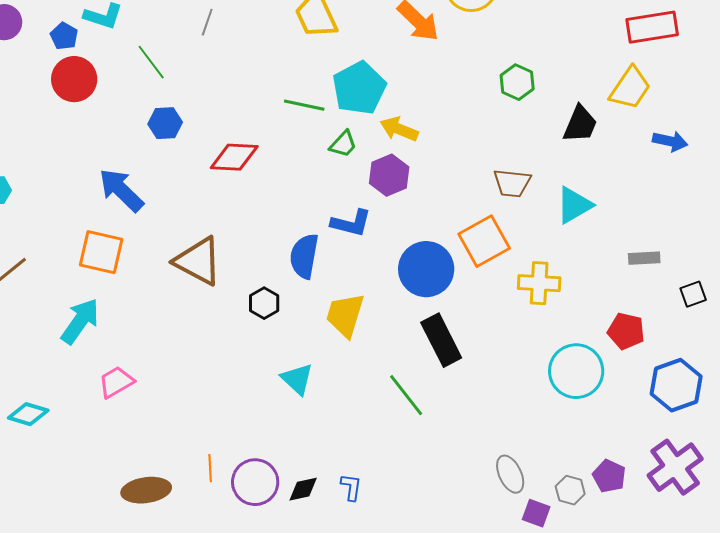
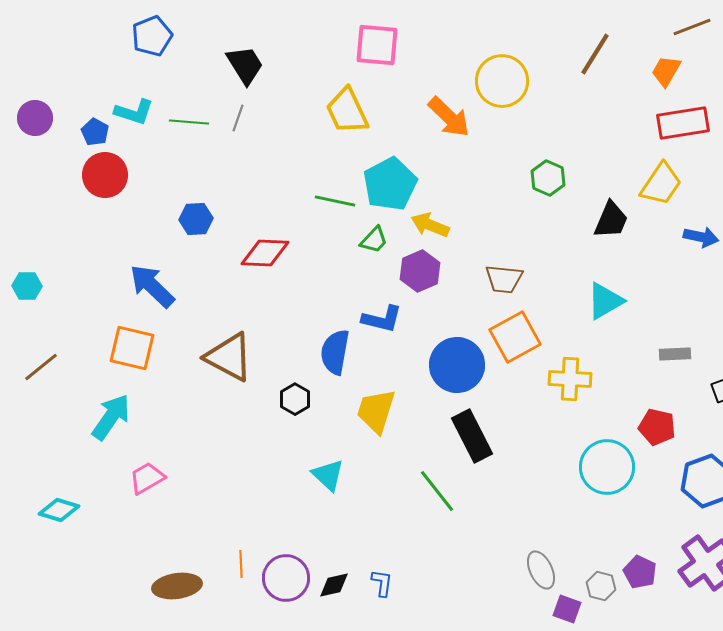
green line: (151, 62) -> (189, 122), moved, turned -48
brown trapezoid: (512, 183) -> (504, 279), moved

